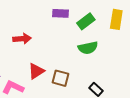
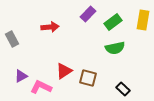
purple rectangle: (61, 13) -> (88, 14), turned -49
red arrow: (22, 39) -> (50, 27), moved

